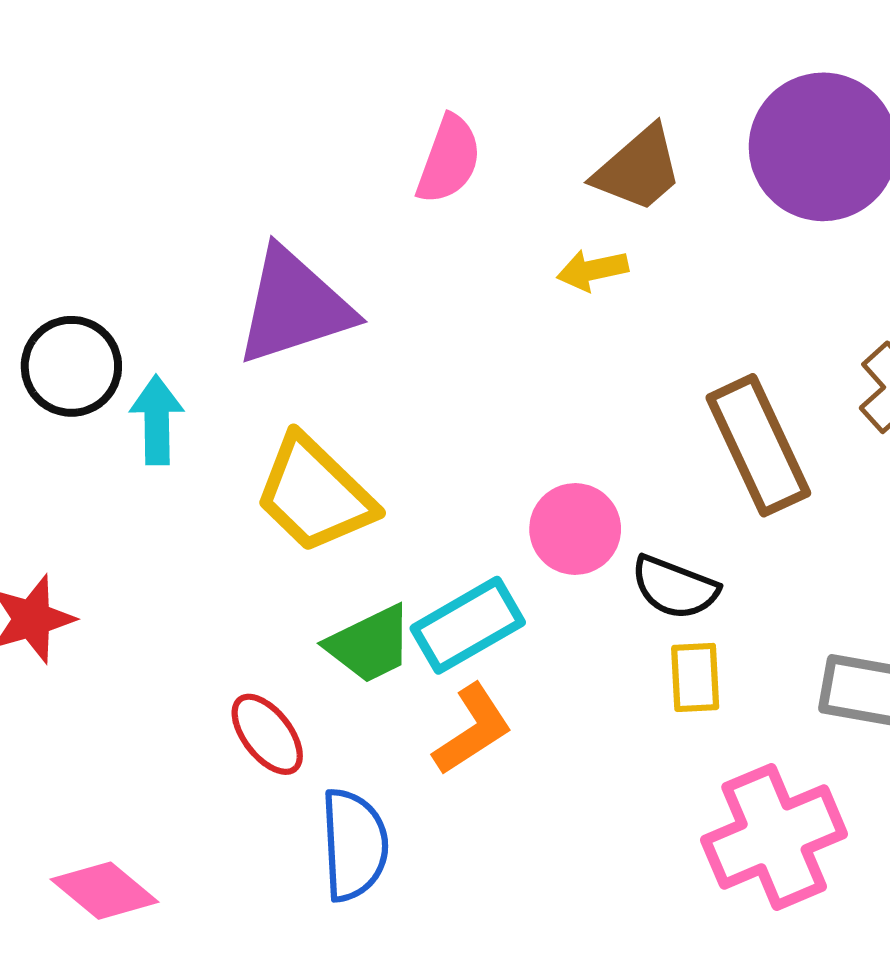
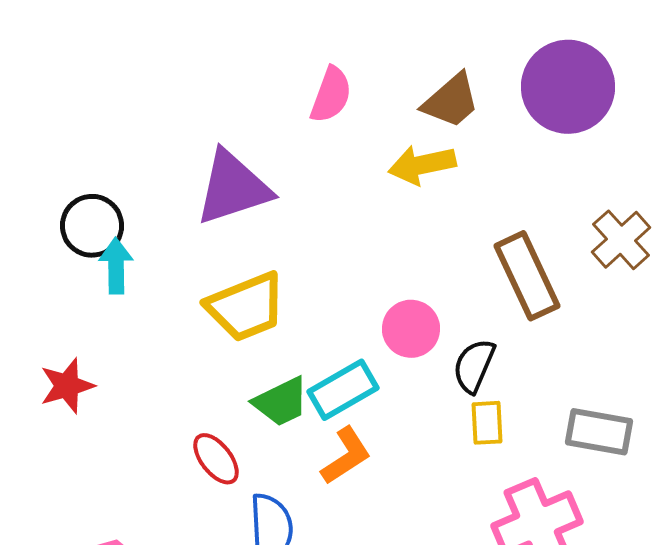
yellow arrow: (593, 270) -> (422, 165), size x1.5
cyan arrow: (157, 420) -> (116, 266), moved
yellow trapezoid: (315, 494) -> (246, 307), turned -66
black semicircle: (675, 587) -> (474, 366), turned 92

